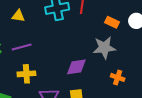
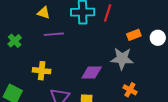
orange rectangle: (112, 22) -> (134, 35), turned -56
purple line: (22, 47) -> (54, 34), moved

